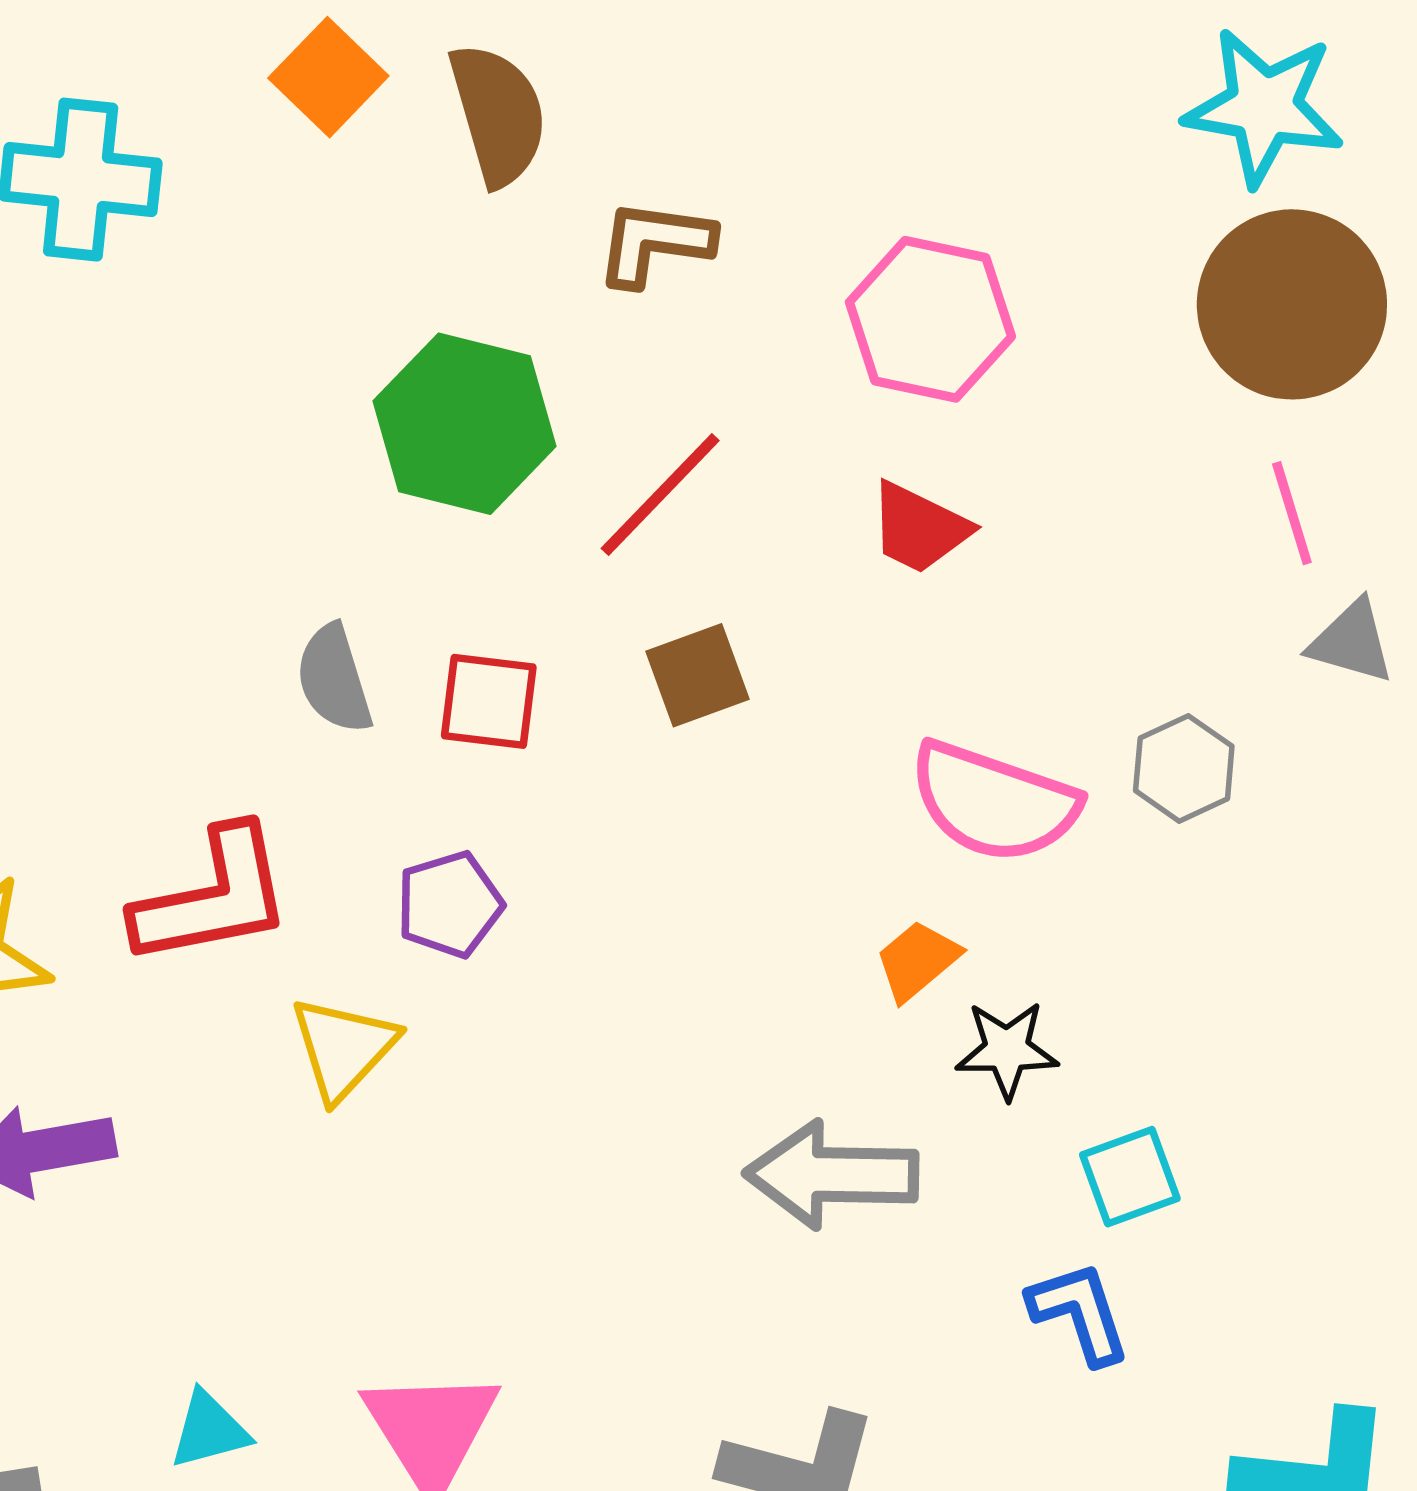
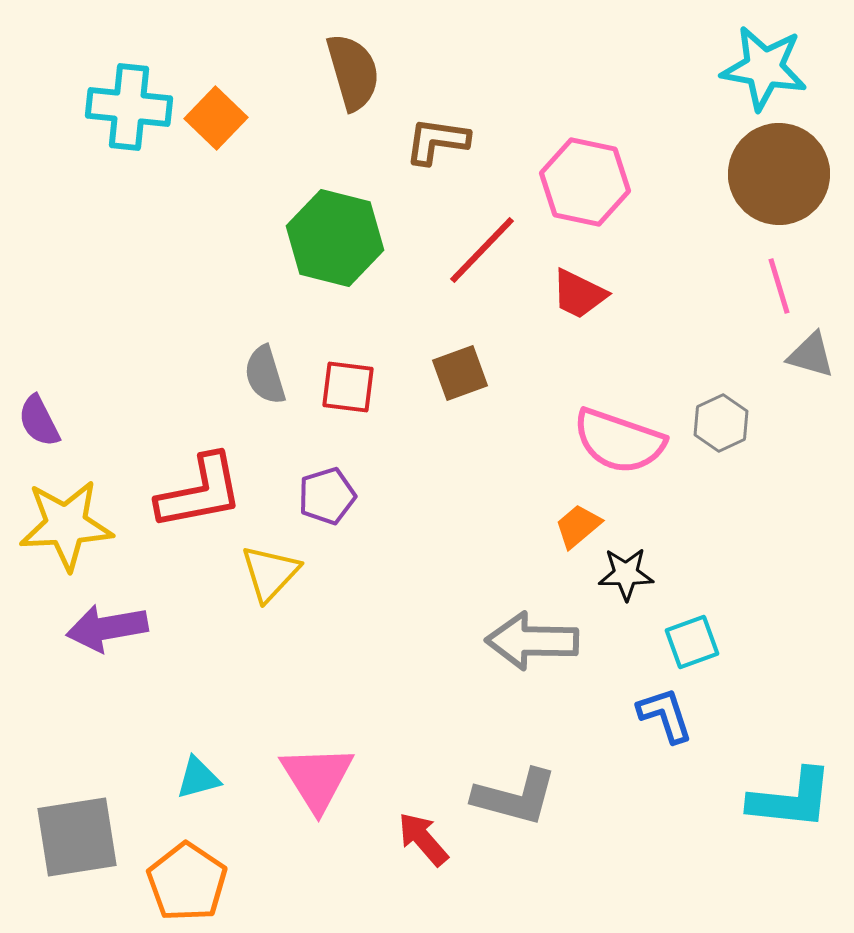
orange square: (328, 77) -> (216, 118), moved
red line: (660, 494) -> (482, 250), moved

